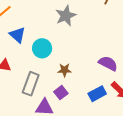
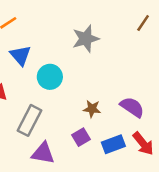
brown star: (64, 70) -> (92, 109), moved
purple square: (61, 93) -> (81, 137), moved

